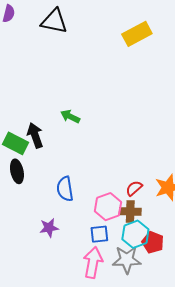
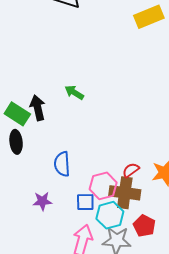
brown cross: (130, 211) -> (125, 193), size x1.4
blue square: (99, 234) -> (85, 202), moved
cyan hexagon: (135, 234) -> (110, 215), moved

